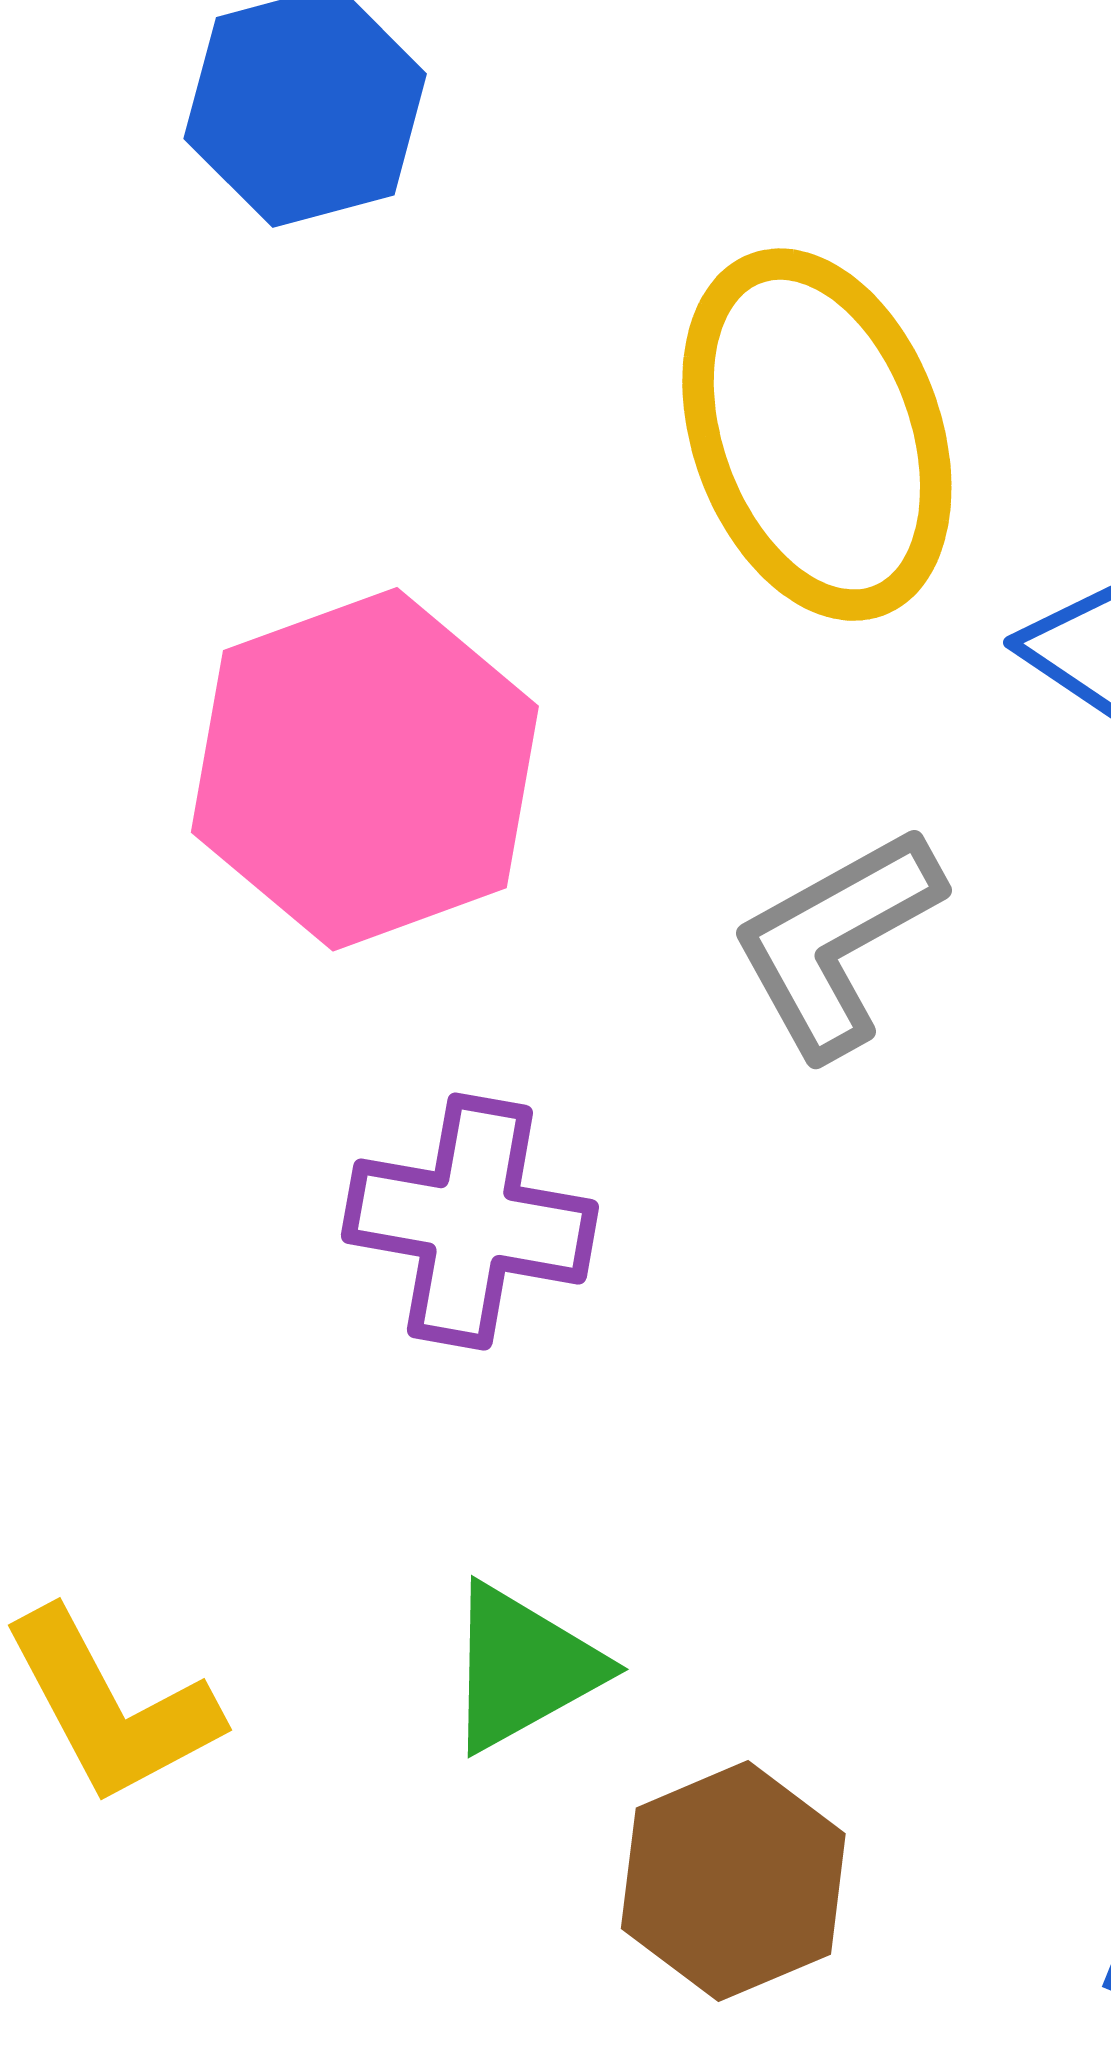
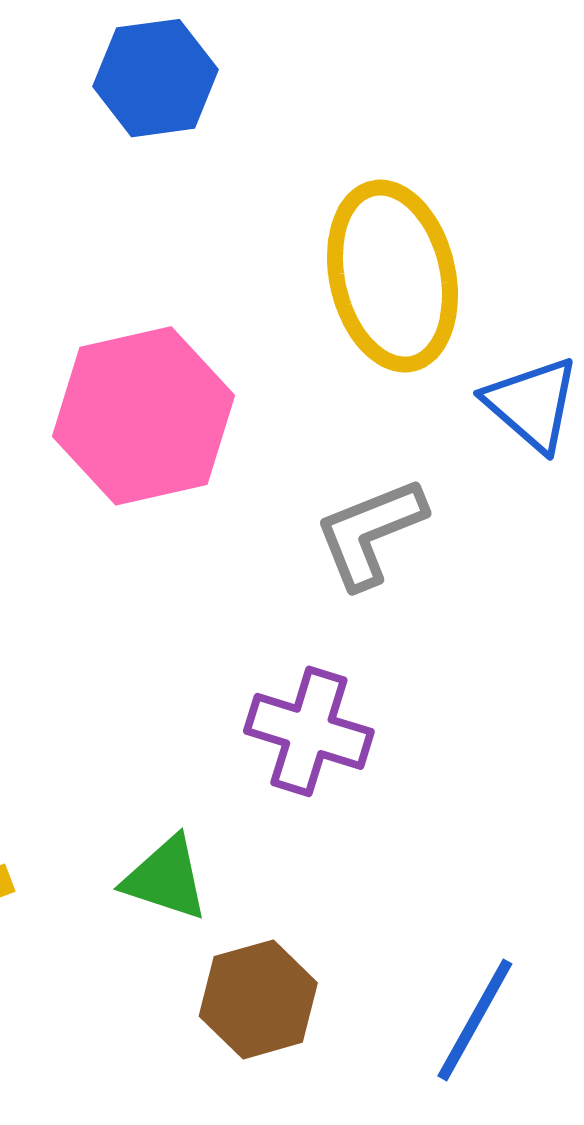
purple cross: (470, 1222) -> (309, 731), moved
green triangle: (523, 1668) -> (166, 878), turned 40

